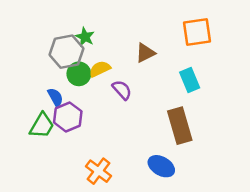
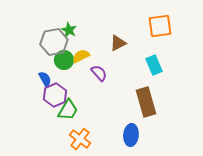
green trapezoid: (42, 126) -> (68, 110), moved
blue ellipse: (161, 166) -> (131, 135), turned 65

